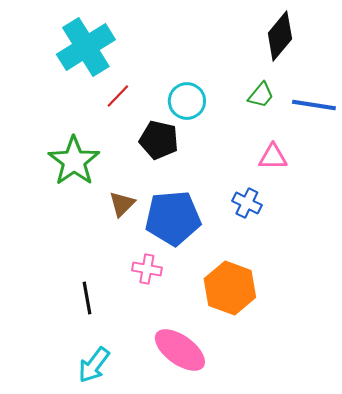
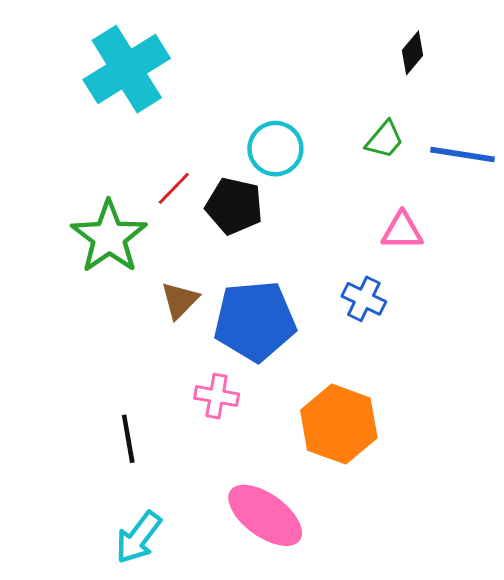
black diamond: (280, 36) -> (412, 53), size x0.6
red line: (118, 96) -> (174, 188), moved

